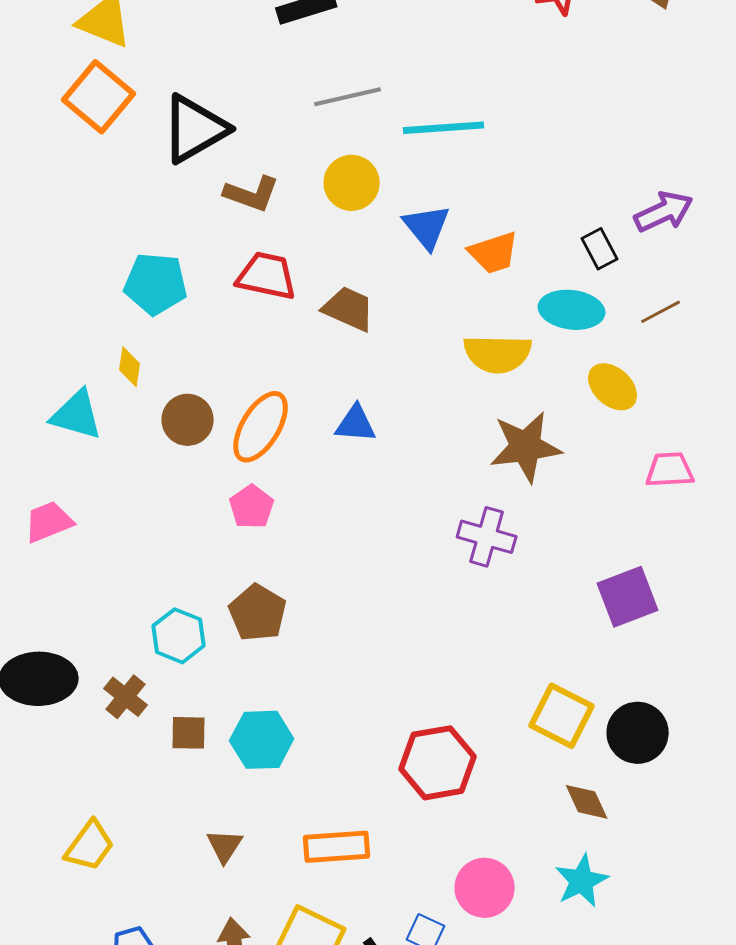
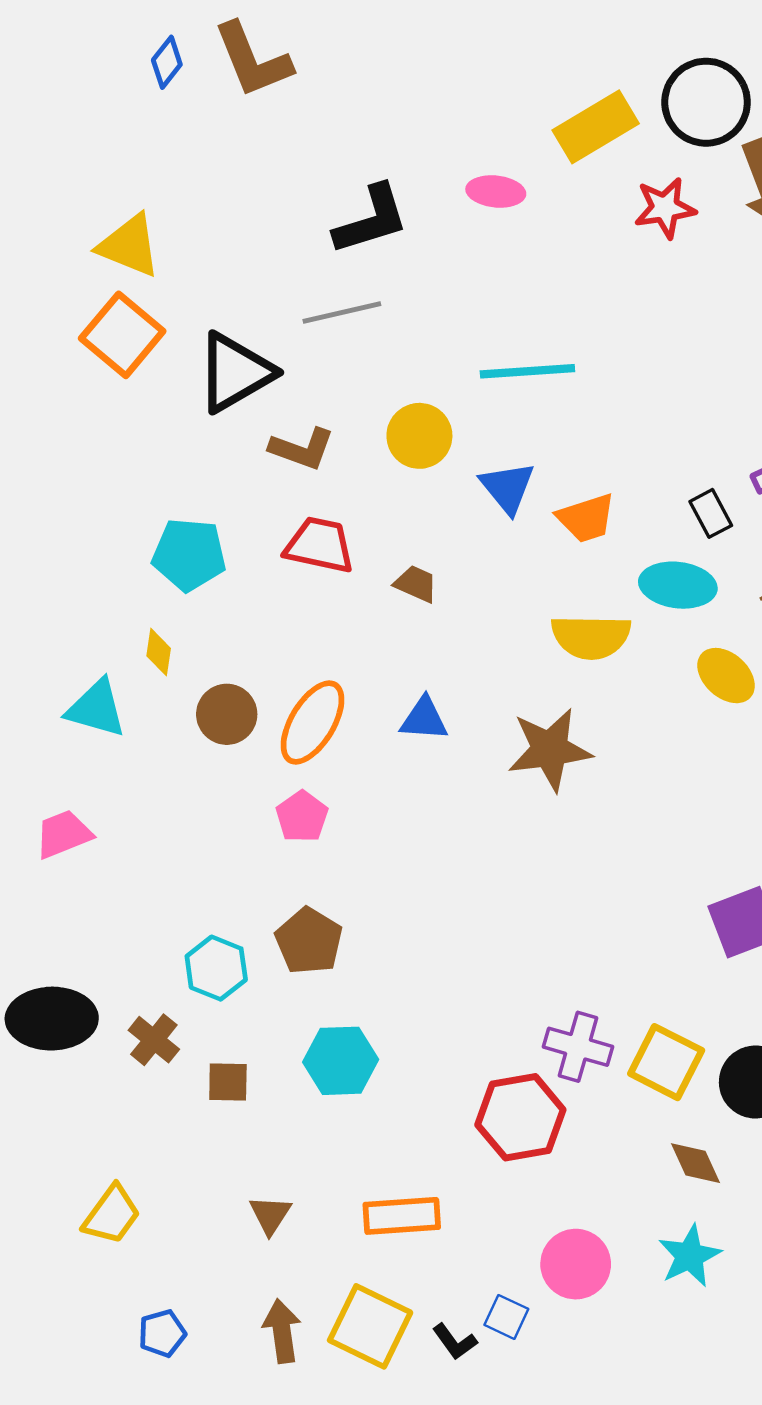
gray line: (348, 97) -> (342, 313), moved
brown trapezoid: (349, 309) -> (416, 584), size x0.7
brown star: (526, 447) -> (550, 750), moved
purple cross: (487, 537) -> (578, 1047), moved
cyan hexagon: (262, 740) -> (341, 1061), moved

